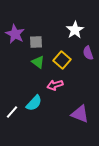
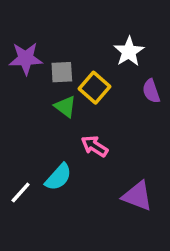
purple star: (15, 34) -> (26, 58), turned -30
yellow square: (62, 60) -> (94, 88), moved
pink arrow: (55, 85) -> (94, 146), turned 49

